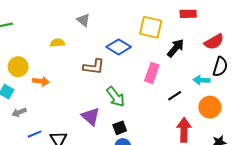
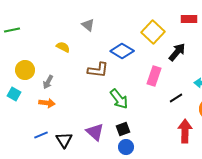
yellow square: (151, 27) -> (153, 32), turned 30
yellow semicircle: (57, 43) -> (63, 47), turned 32
orange arrow: (41, 81) -> (47, 103), moved
gray arrow: (19, 112) -> (48, 82), moved, turned -40
purple triangle: (91, 116) -> (95, 132), moved

